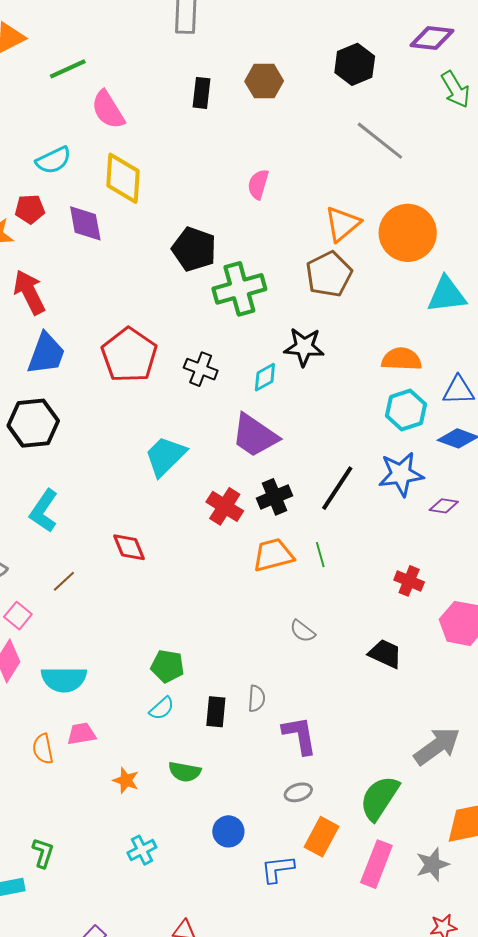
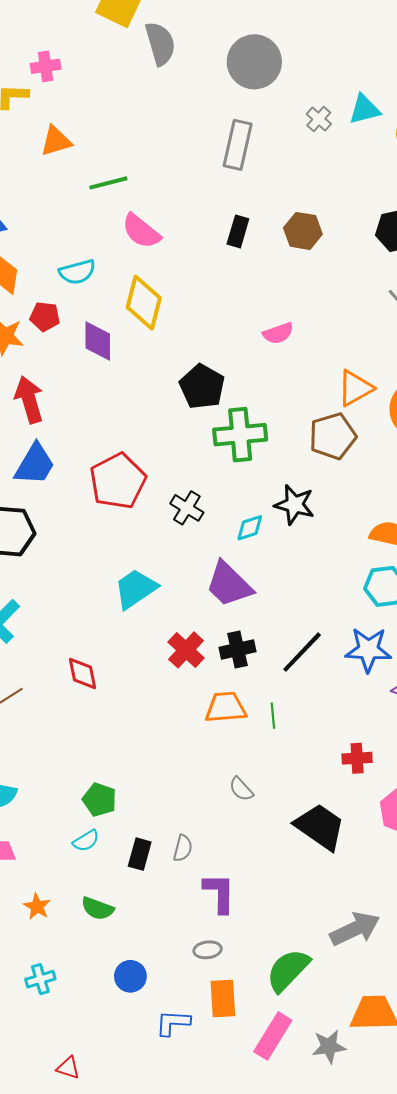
pink semicircle: (108, 110) -> (141, 231), turned -30
pink semicircle: (258, 184) -> (278, 333), turned -136
red cross: (409, 581) -> (357, 758), turned -36
black trapezoid: (385, 654) -> (320, 827), size x1.5
orange rectangle: (322, 837) -> (223, 999), turned -42

